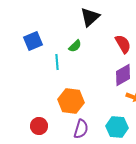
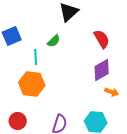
orange hexagon: (71, 101) -> (32, 84), moved

